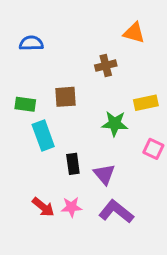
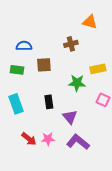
blue semicircle: (31, 43) -> (24, 46), moved
cyan rectangle: (43, 136) -> (16, 104), moved
black rectangle: (73, 164) -> (49, 102), moved

